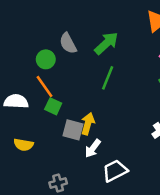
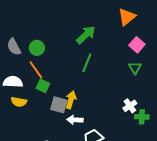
gray semicircle: (68, 43) -> (14, 47), moved
yellow semicircle: (23, 145) -> (19, 102), moved
white arrow: (93, 148) -> (75, 120), turned 56

